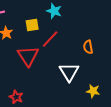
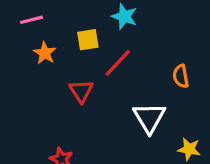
red triangle: (28, 56) -> (81, 91), size x0.7

